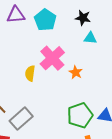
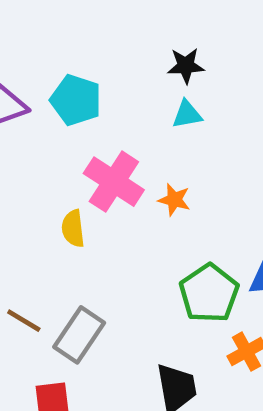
black star: (83, 18) -> (186, 66), moved

